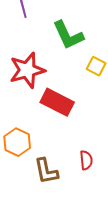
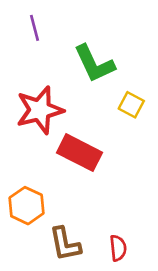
red semicircle: (86, 160) -> (118, 248), moved

